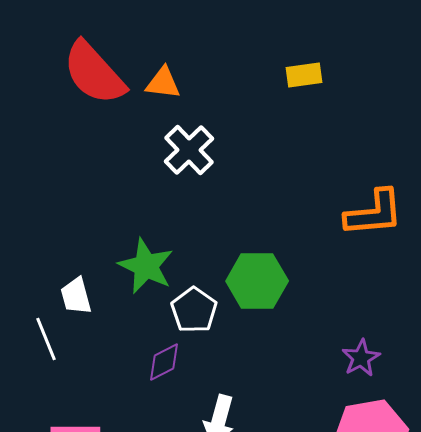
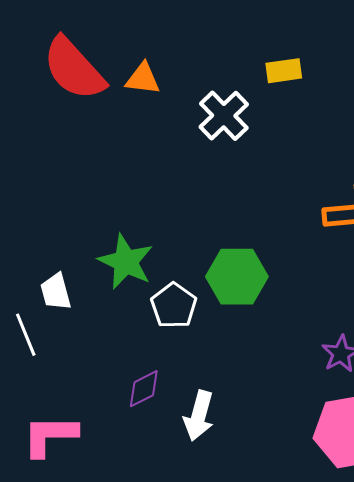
white cross: (189, 150) -> (224, 116), moved
purple diamond: (164, 362) -> (144, 389), moved

